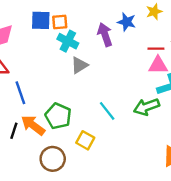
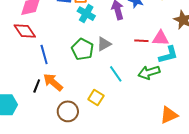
red line: (156, 49) -> (141, 41), moved
gray triangle: (79, 65) -> (104, 44), moved
green pentagon: (58, 116) -> (83, 49), moved

